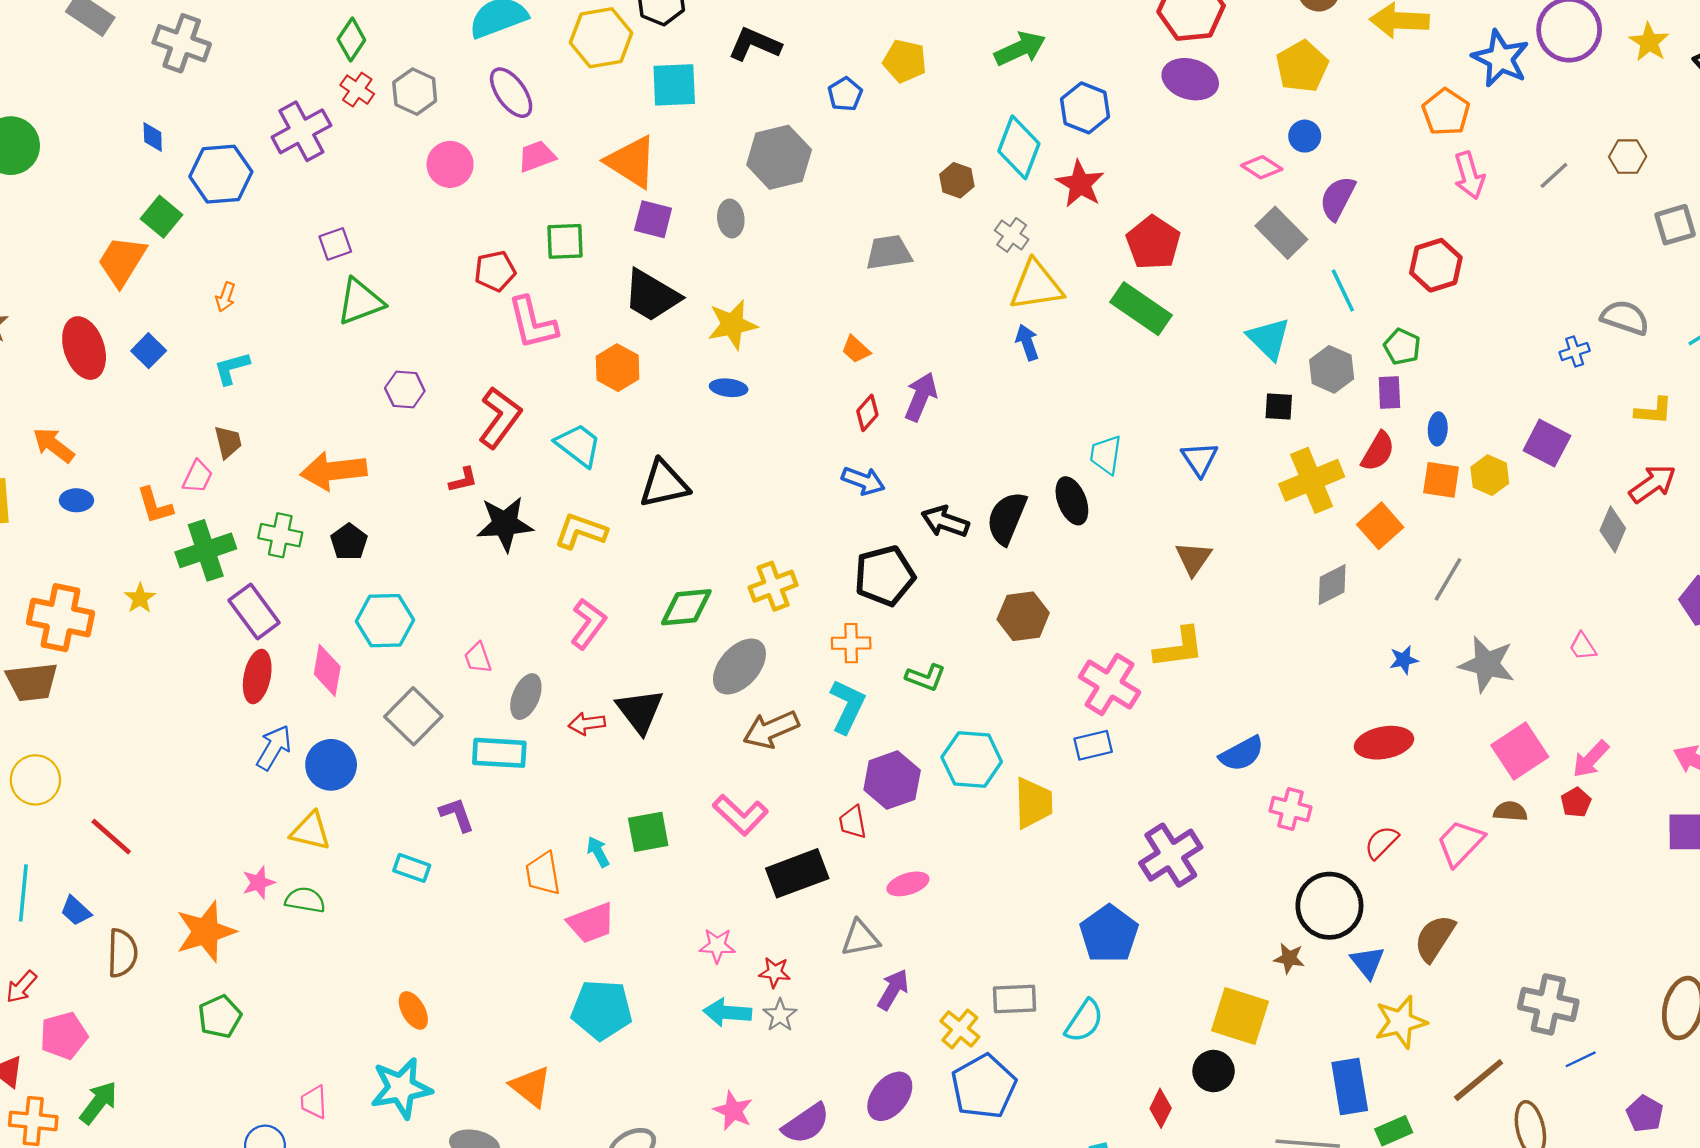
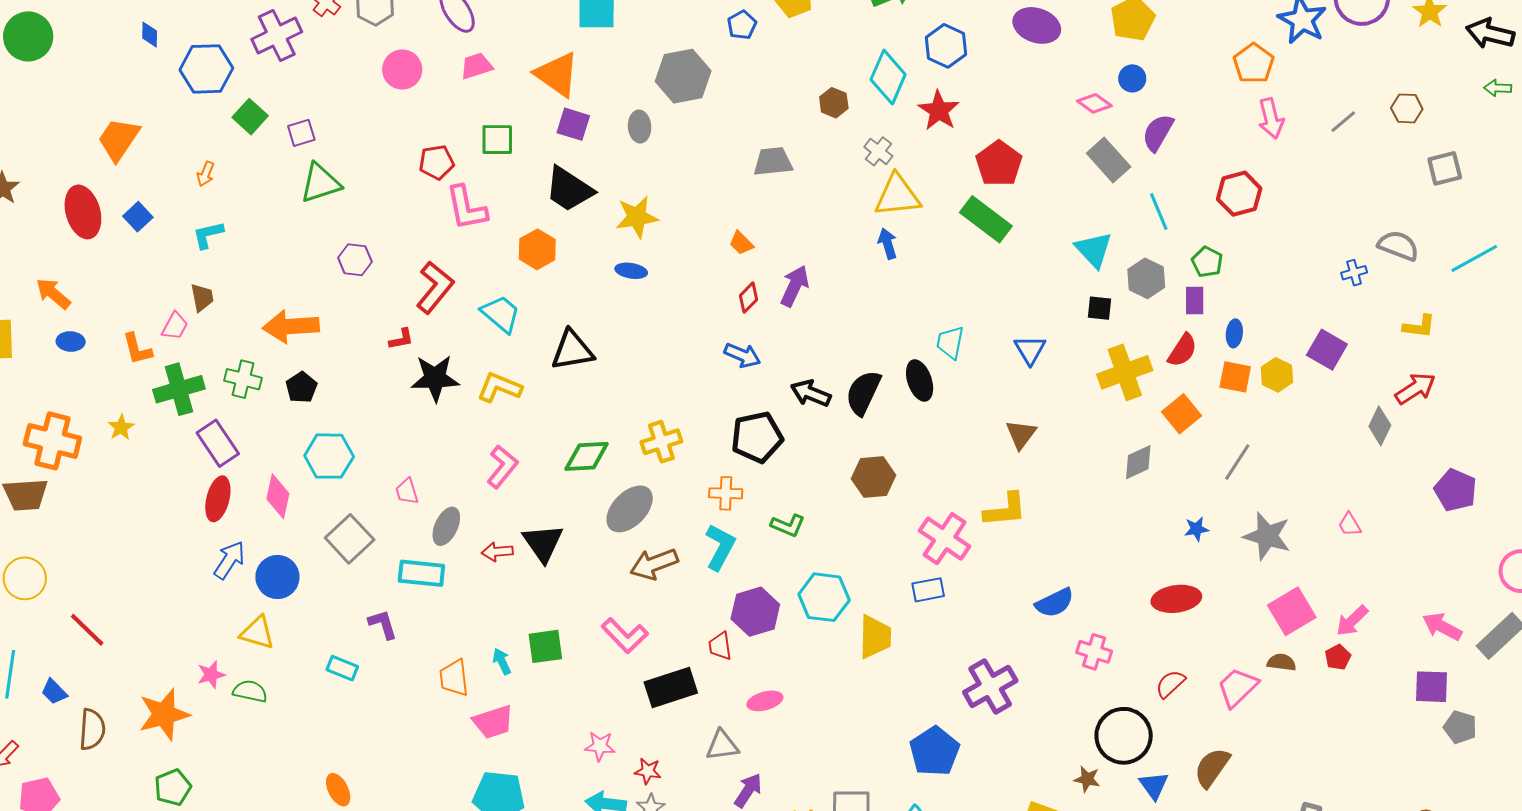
green square: (161, 217) -> (250, 117), moved

